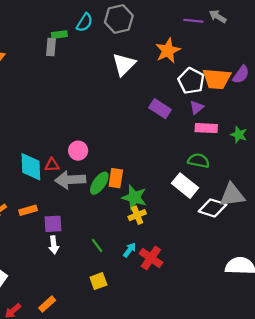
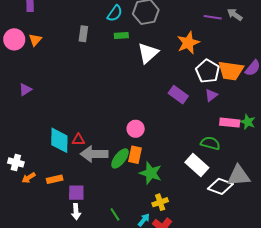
green rectangle: (59, 35) -> (121, 35), moved
pink rectangle: (206, 128) -> (230, 123), moved
pink circle: (78, 151) -> (136, 129), moved
yellow cross: (137, 215) -> (160, 202), moved

